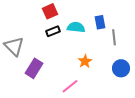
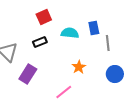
black rectangle: (53, 31) -> (40, 42), moved

